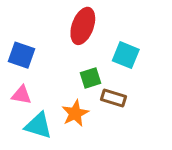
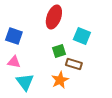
orange star: (75, 113) -> (60, 80), moved
cyan triangle: (38, 126) -> (25, 82), turned 36

